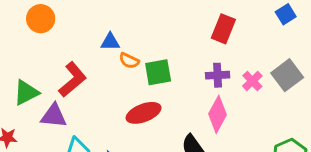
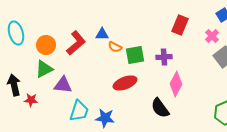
orange circle: (41, 19) -> (46, 45), moved
purple cross: (218, 75) -> (164, 57), moved
red L-shape: (73, 80) -> (76, 43), moved
pink cross: (252, 81) -> (212, 36), moved

